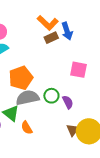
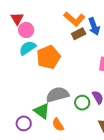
orange pentagon: (21, 78) -> (48, 57), moved
green circle: (51, 96) -> (82, 103), moved

